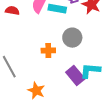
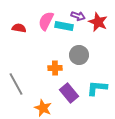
purple rectangle: (75, 76) -> (69, 93), moved

